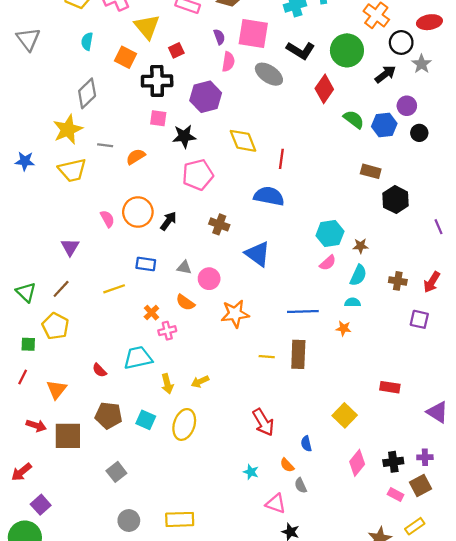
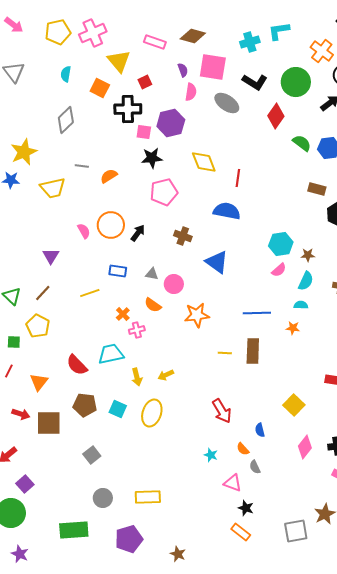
pink square: (158, 118) -> (144, 132), moved
yellow star: (68, 130) -> (24, 152), moved
red semicircle: (99, 370) -> (77, 365), size x1.6

